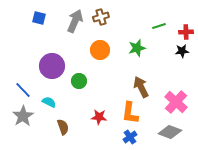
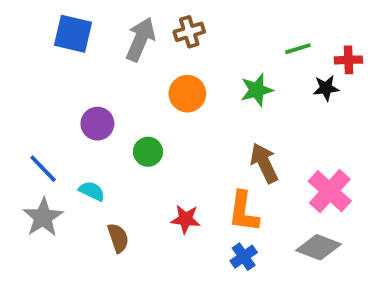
blue square: (39, 18) -> (73, 34), size x1.5
black star: (182, 51) -> (326, 88), moved
purple circle: (52, 66) -> (97, 124), size x0.7

